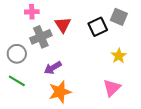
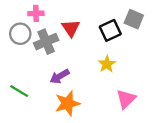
gray circle: (17, 54) -> (20, 34), moved
yellow star: (119, 56) -> (107, 64), moved

